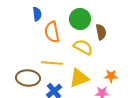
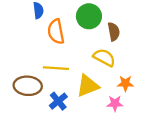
yellow semicircle: (83, 47) -> (104, 58), moved

